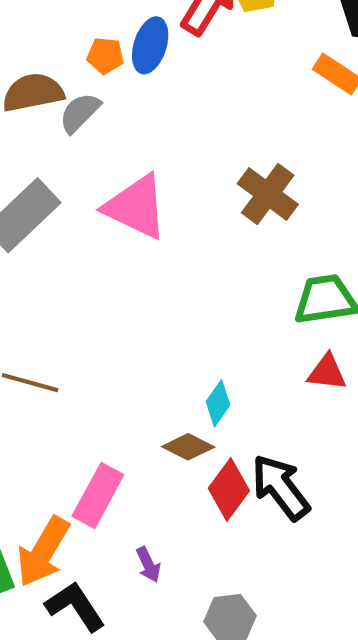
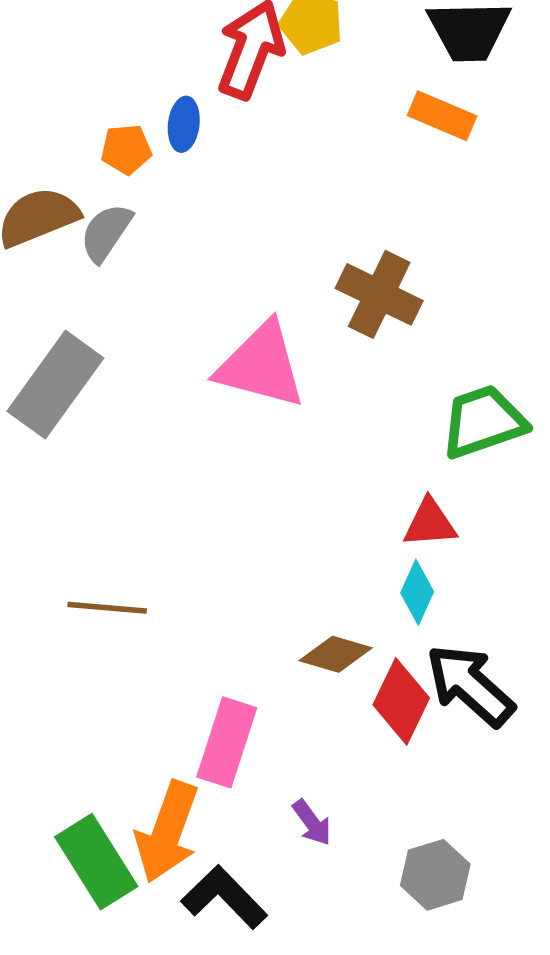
blue ellipse: (150, 45) -> (184, 124), size x0.7
pink triangle: (136, 207) -> (261, 365), moved
red triangle: (327, 372) -> (430, 523), moved
cyan diamond: (218, 403) -> (417, 592), moved

